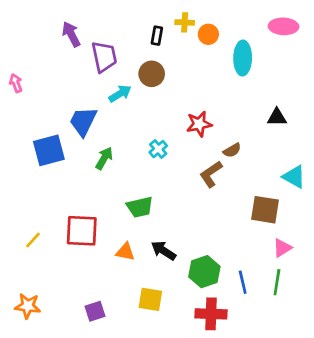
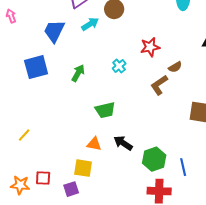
blue trapezoid: (83, 121) -> (54, 31), moved
red square: (82, 231) -> (43, 178), moved, size x0.6
yellow square: (150, 299) -> (83, 168), moved

